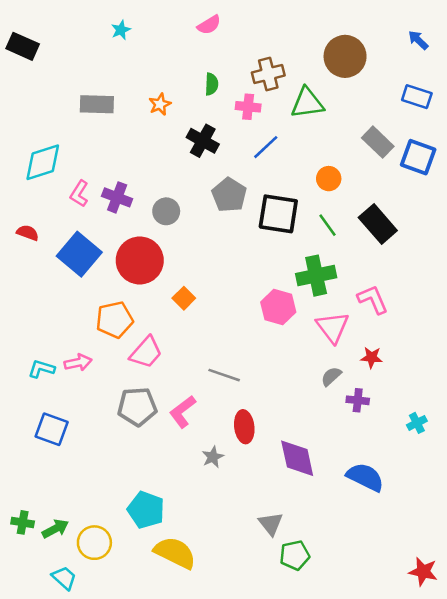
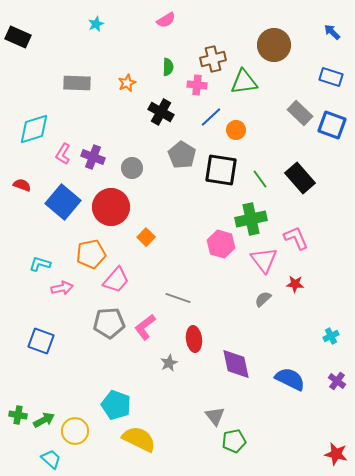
orange circle: (329, 179) -> (236, 130), moved
cyan L-shape: (41, 369) -> (40, 264), moved
purple cross: (358, 400) -> (337, 381), moved, turned 30

